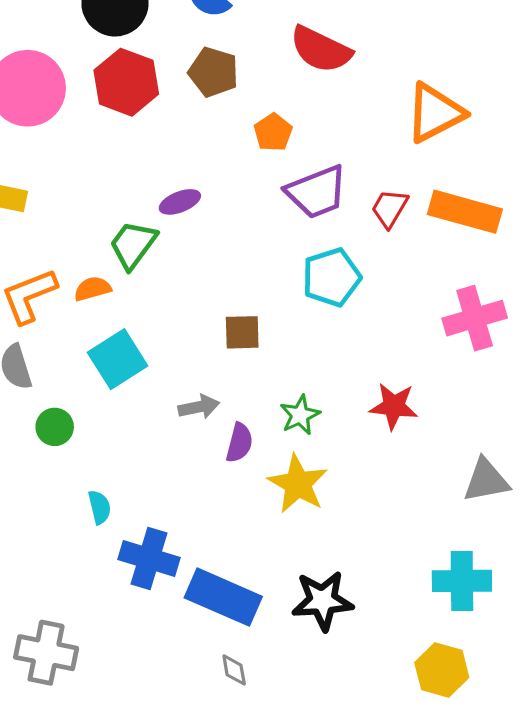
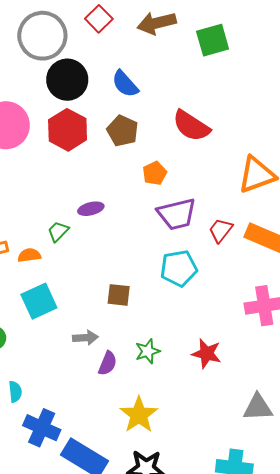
green trapezoid: (133, 245) -> (58, 231), size x0.7
yellow star: (298, 484) -> (139, 415), moved

